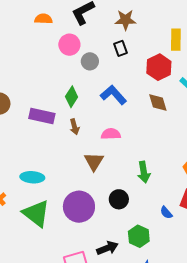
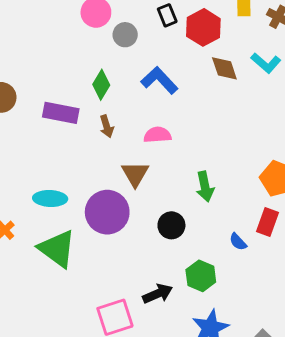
red hexagon: (159, 67) -> (203, 27), moved
brown diamond: (158, 103) -> (224, 68), moved
purple circle: (79, 207) -> (107, 212), moved

